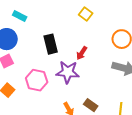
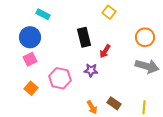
black rectangle: (51, 44) -> (84, 37), moved
purple star: (68, 72) -> (91, 70), size x0.6

